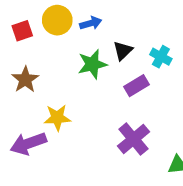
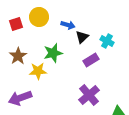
blue arrow: (91, 23) -> (68, 25), moved, turned 32
green star: (92, 64) -> (53, 53), moved
yellow star: (57, 118) -> (38, 71), moved

